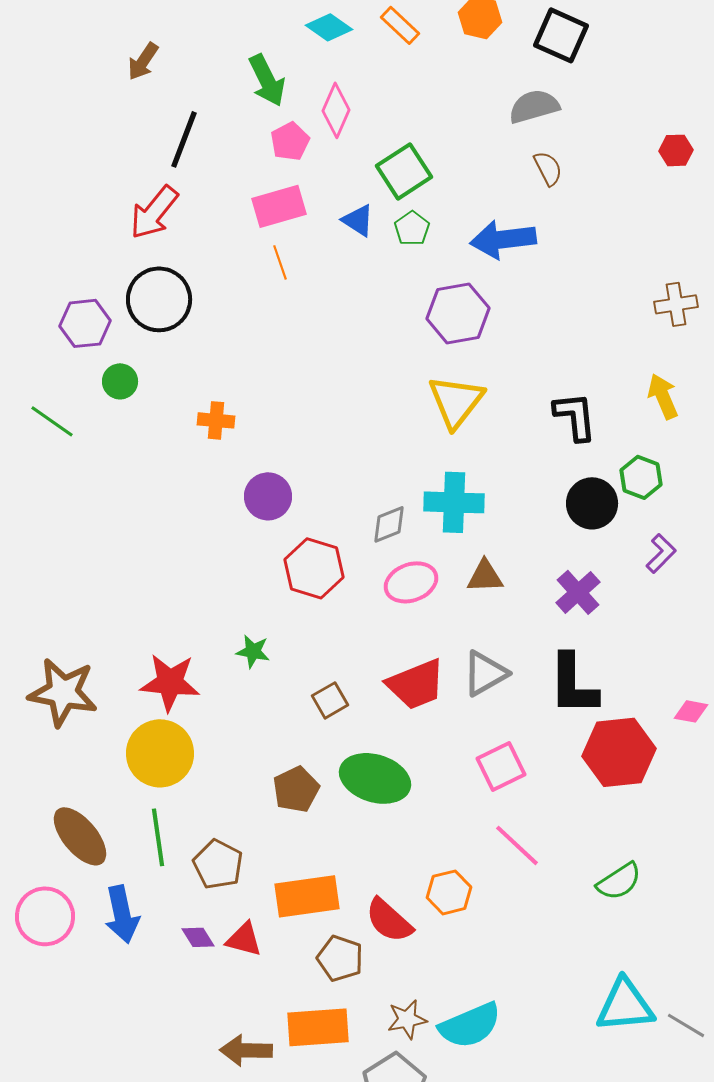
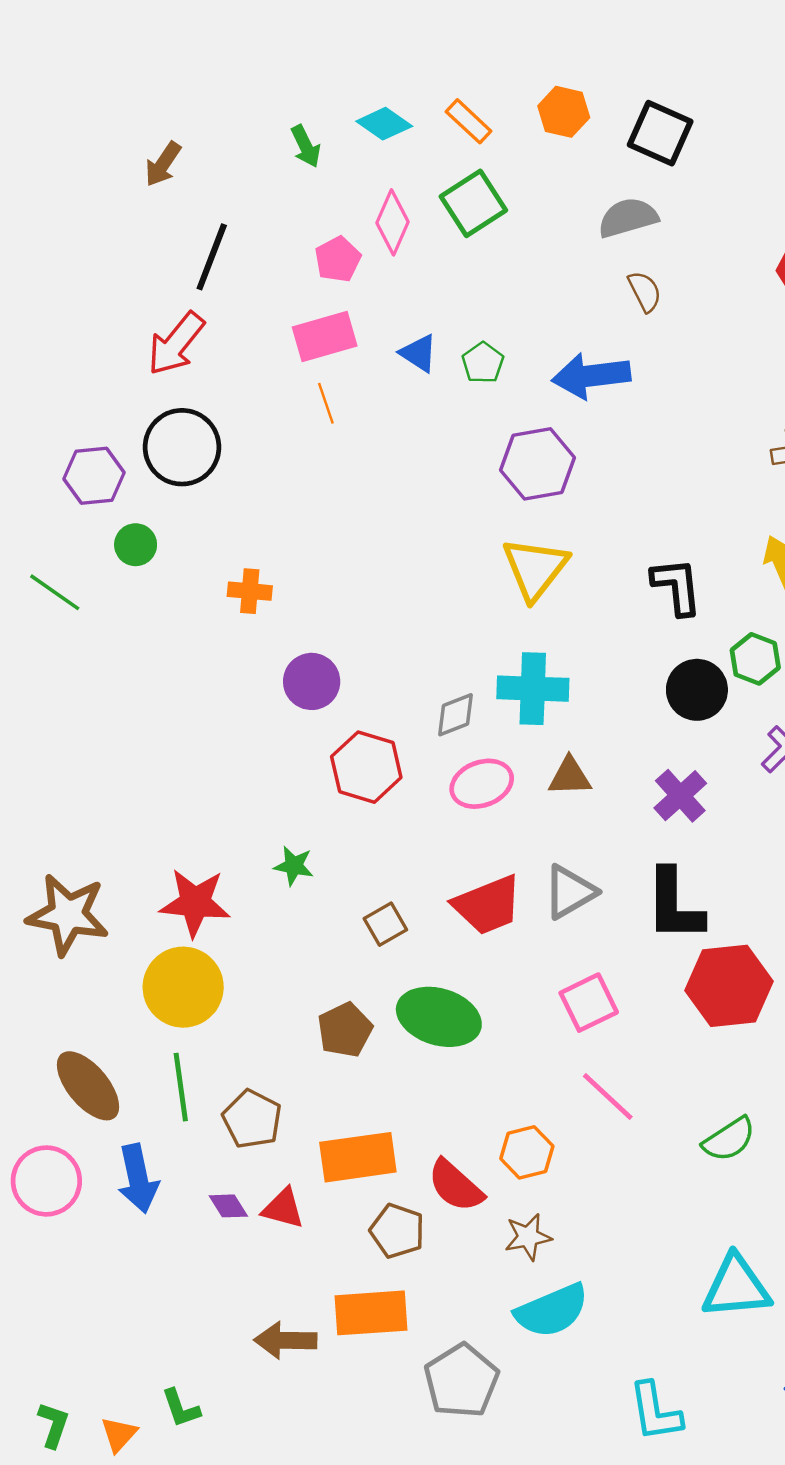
green arrow: (267, 80) -> (306, 146), moved, size x0.7
green square: (404, 171) -> (473, 203), moved
brown star: (407, 1019) -> (528, 1237), moved

